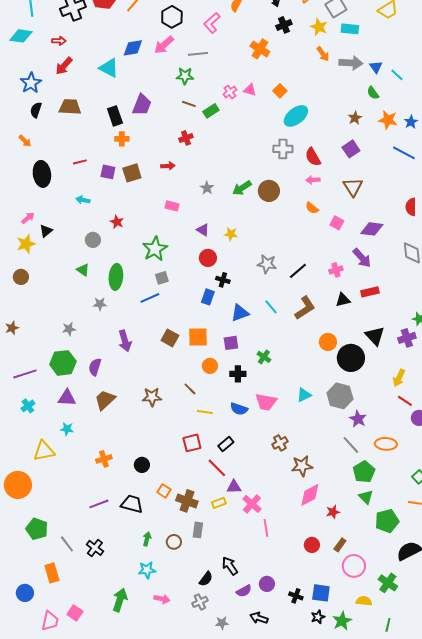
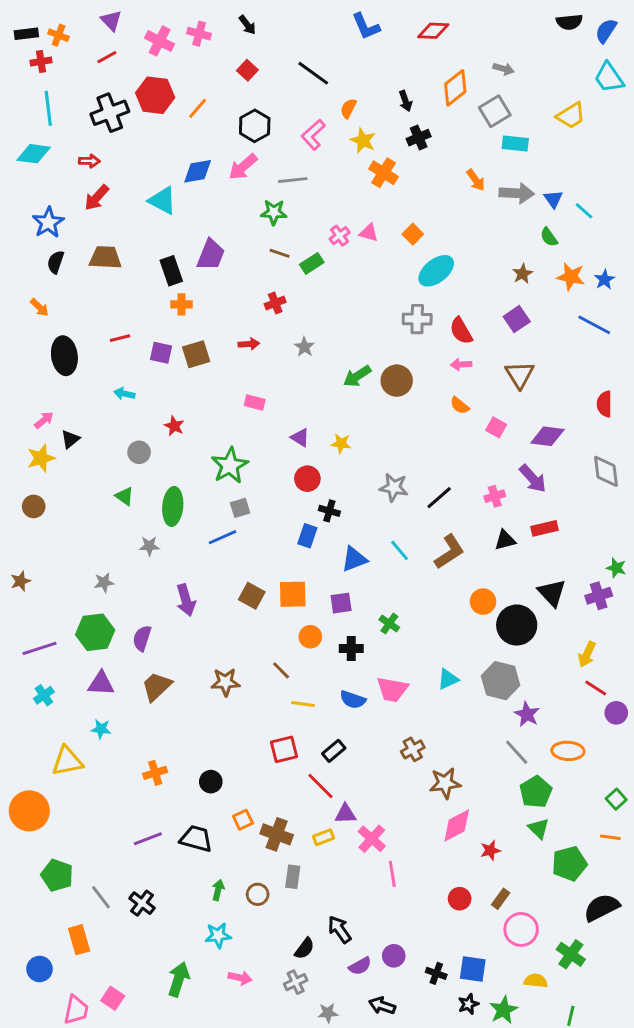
yellow star: (319, 27) -> (363, 141), moved
gray star: (207, 188) -> (304, 347), moved
orange square: (164, 491) -> (243, 820), turned 32

